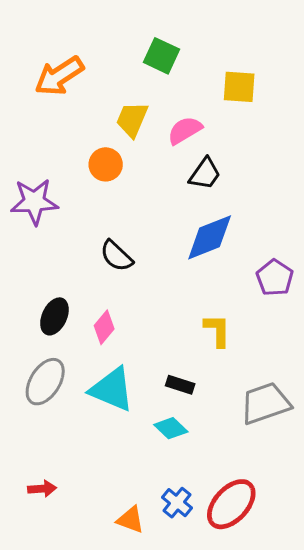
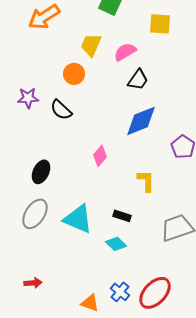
purple star: (34, 202) -> (28, 98), size x0.7
black semicircle: (117, 256) -> (61, 110), moved
pink diamond: (104, 327) -> (100, 156), moved

